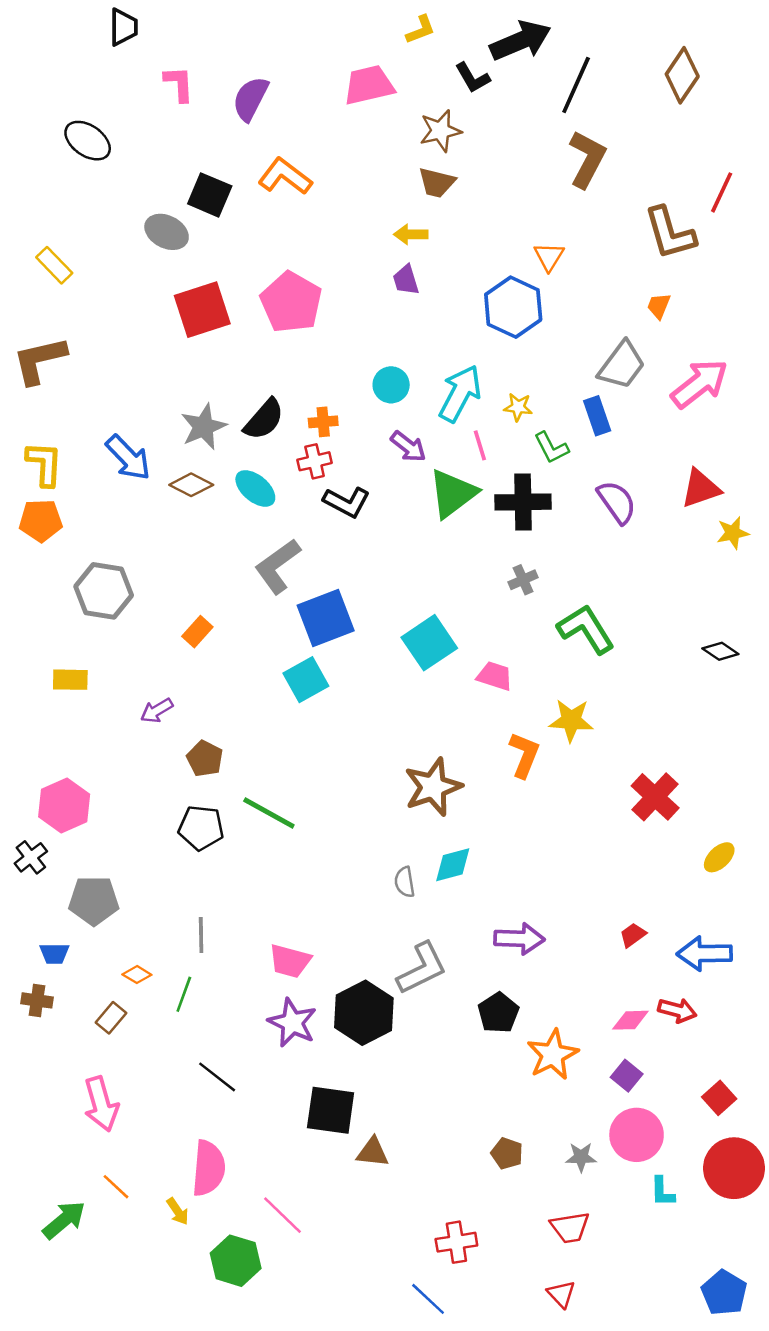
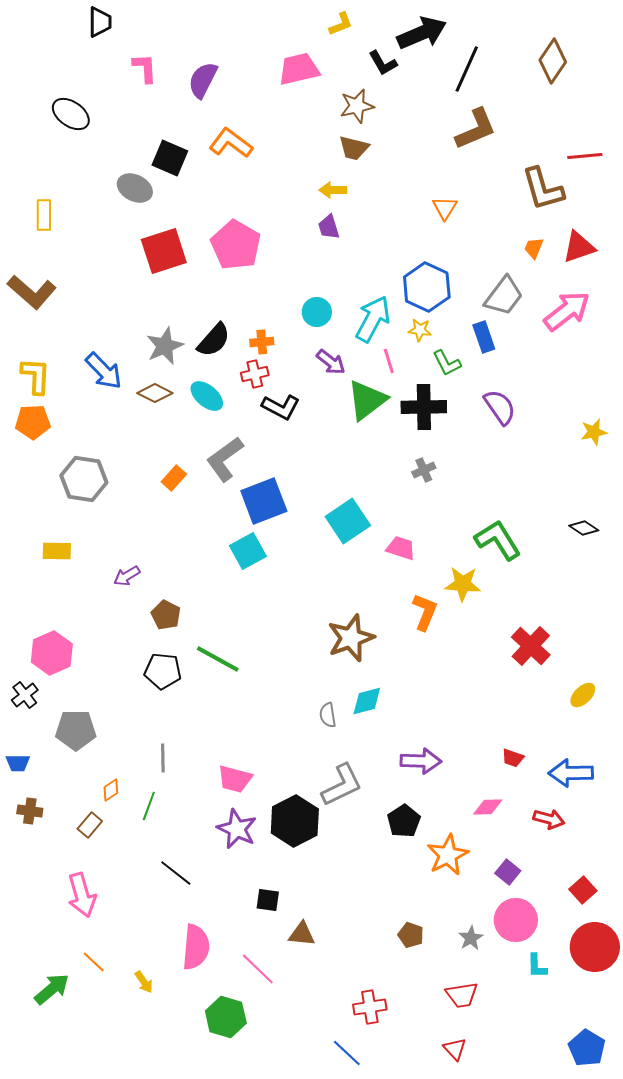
brown L-shape: (587, 159) -> (476, 129), turned 39
red line: (722, 192) -> (585, 156), turned 60
yellow rectangle: (54, 265) -> (44, 215), turned 44
blue hexagon: (513, 307) -> (427, 287), moved
brown L-shape: (39, 360) -> (32, 292), turned -126
red triangle: (701, 488) -> (579, 247), moved
green L-shape: (586, 629) -> (498, 540), moved
orange rectangle: (197, 632) -> (174, 478), moved
red trapezoid: (633, 935) -> (513, 758), turned -125
blue trapezoid: (54, 954) -> (18, 763), moved
orange diamond: (137, 975) -> (111, 790), turned -65
pink diamond: (630, 1020) -> (488, 807), moved
black square: (331, 1110) -> (268, 900), size x0.6
gray star: (581, 1157) -> (471, 938), turned -30
pink semicircle: (208, 1168) -> (196, 947), moved
pink line: (282, 1215) -> (258, 969), moved
green hexagon: (236, 1261) -> (226, 1017), moved

